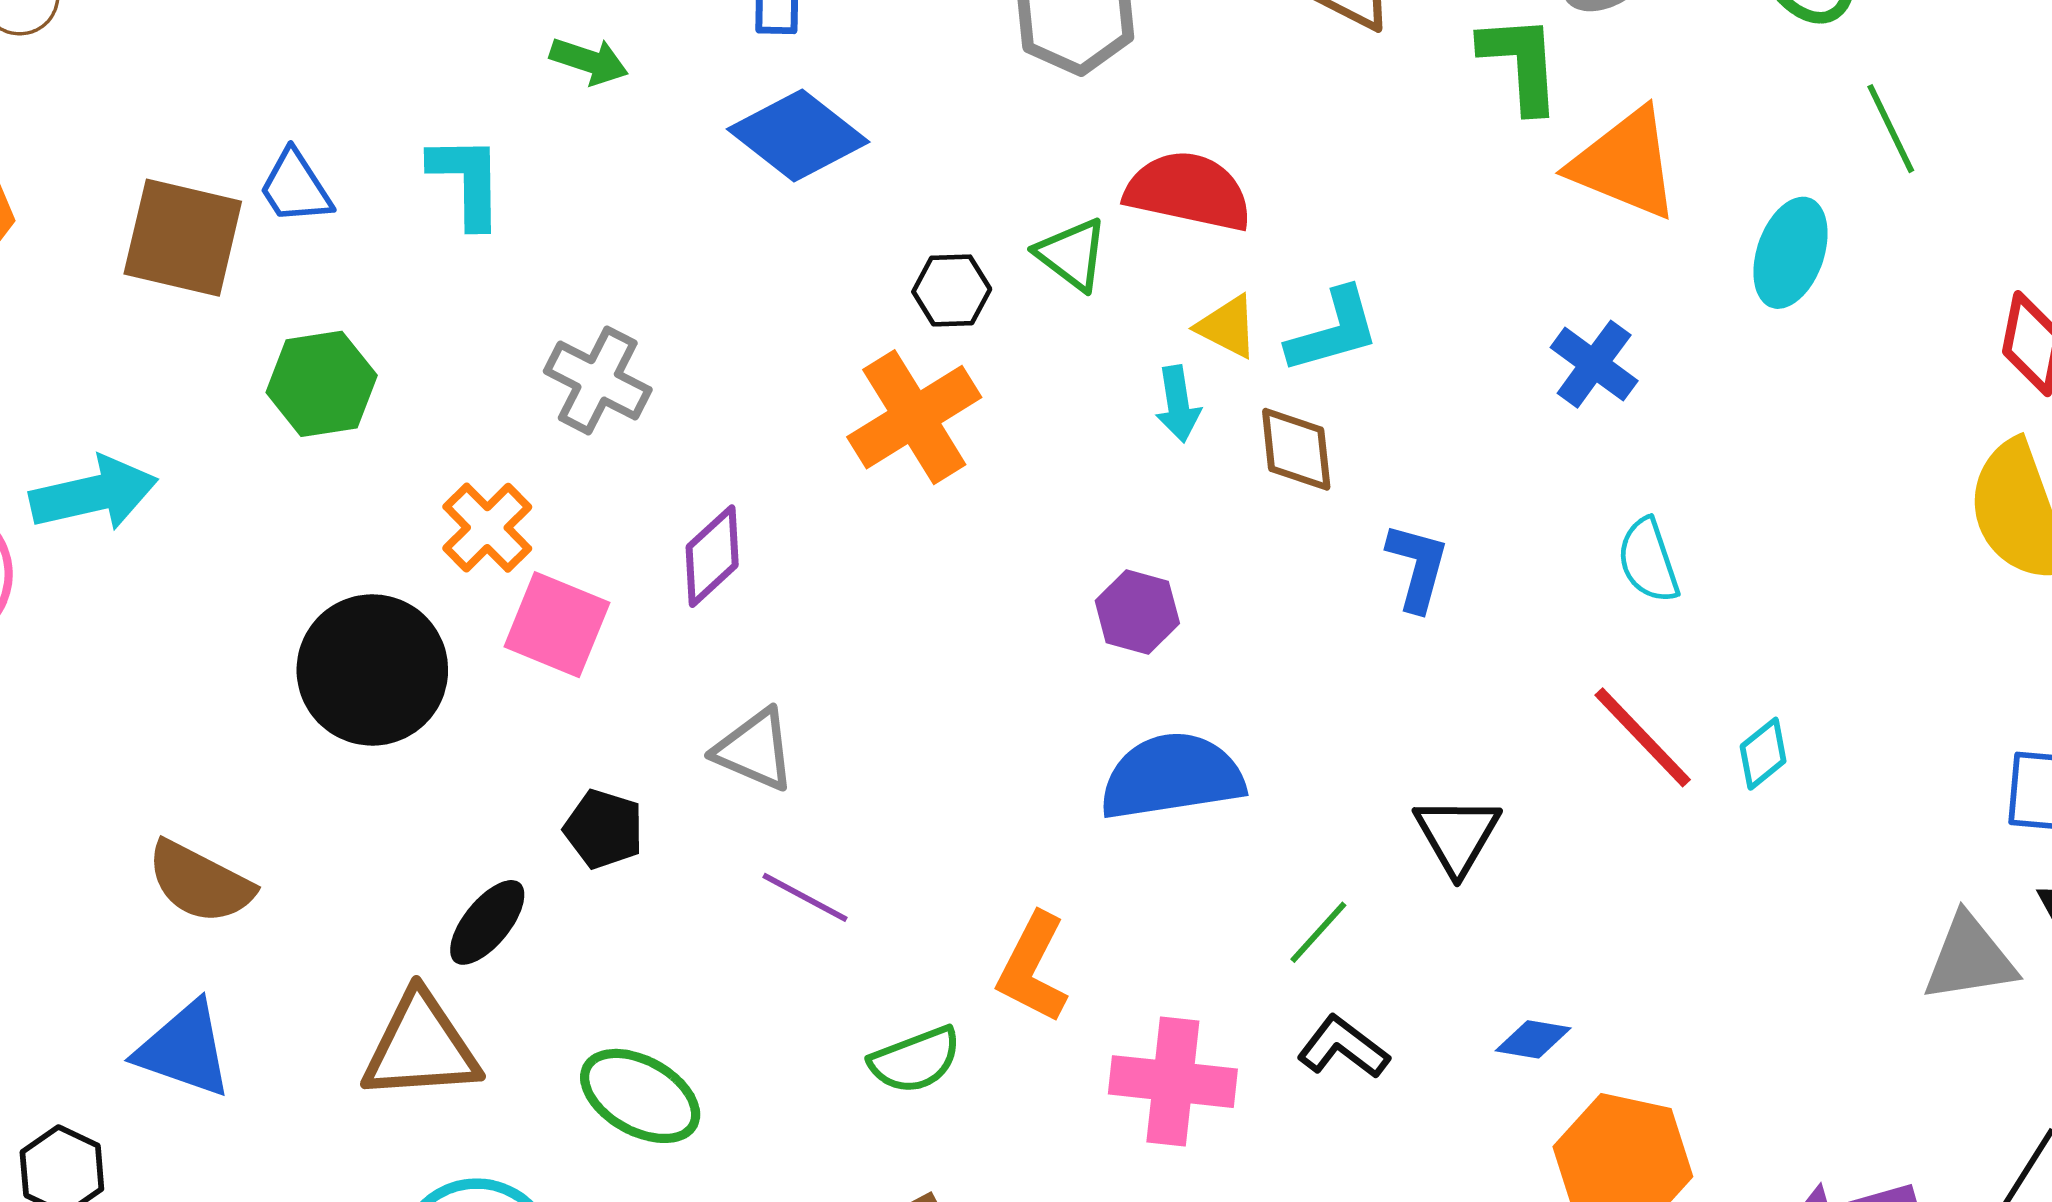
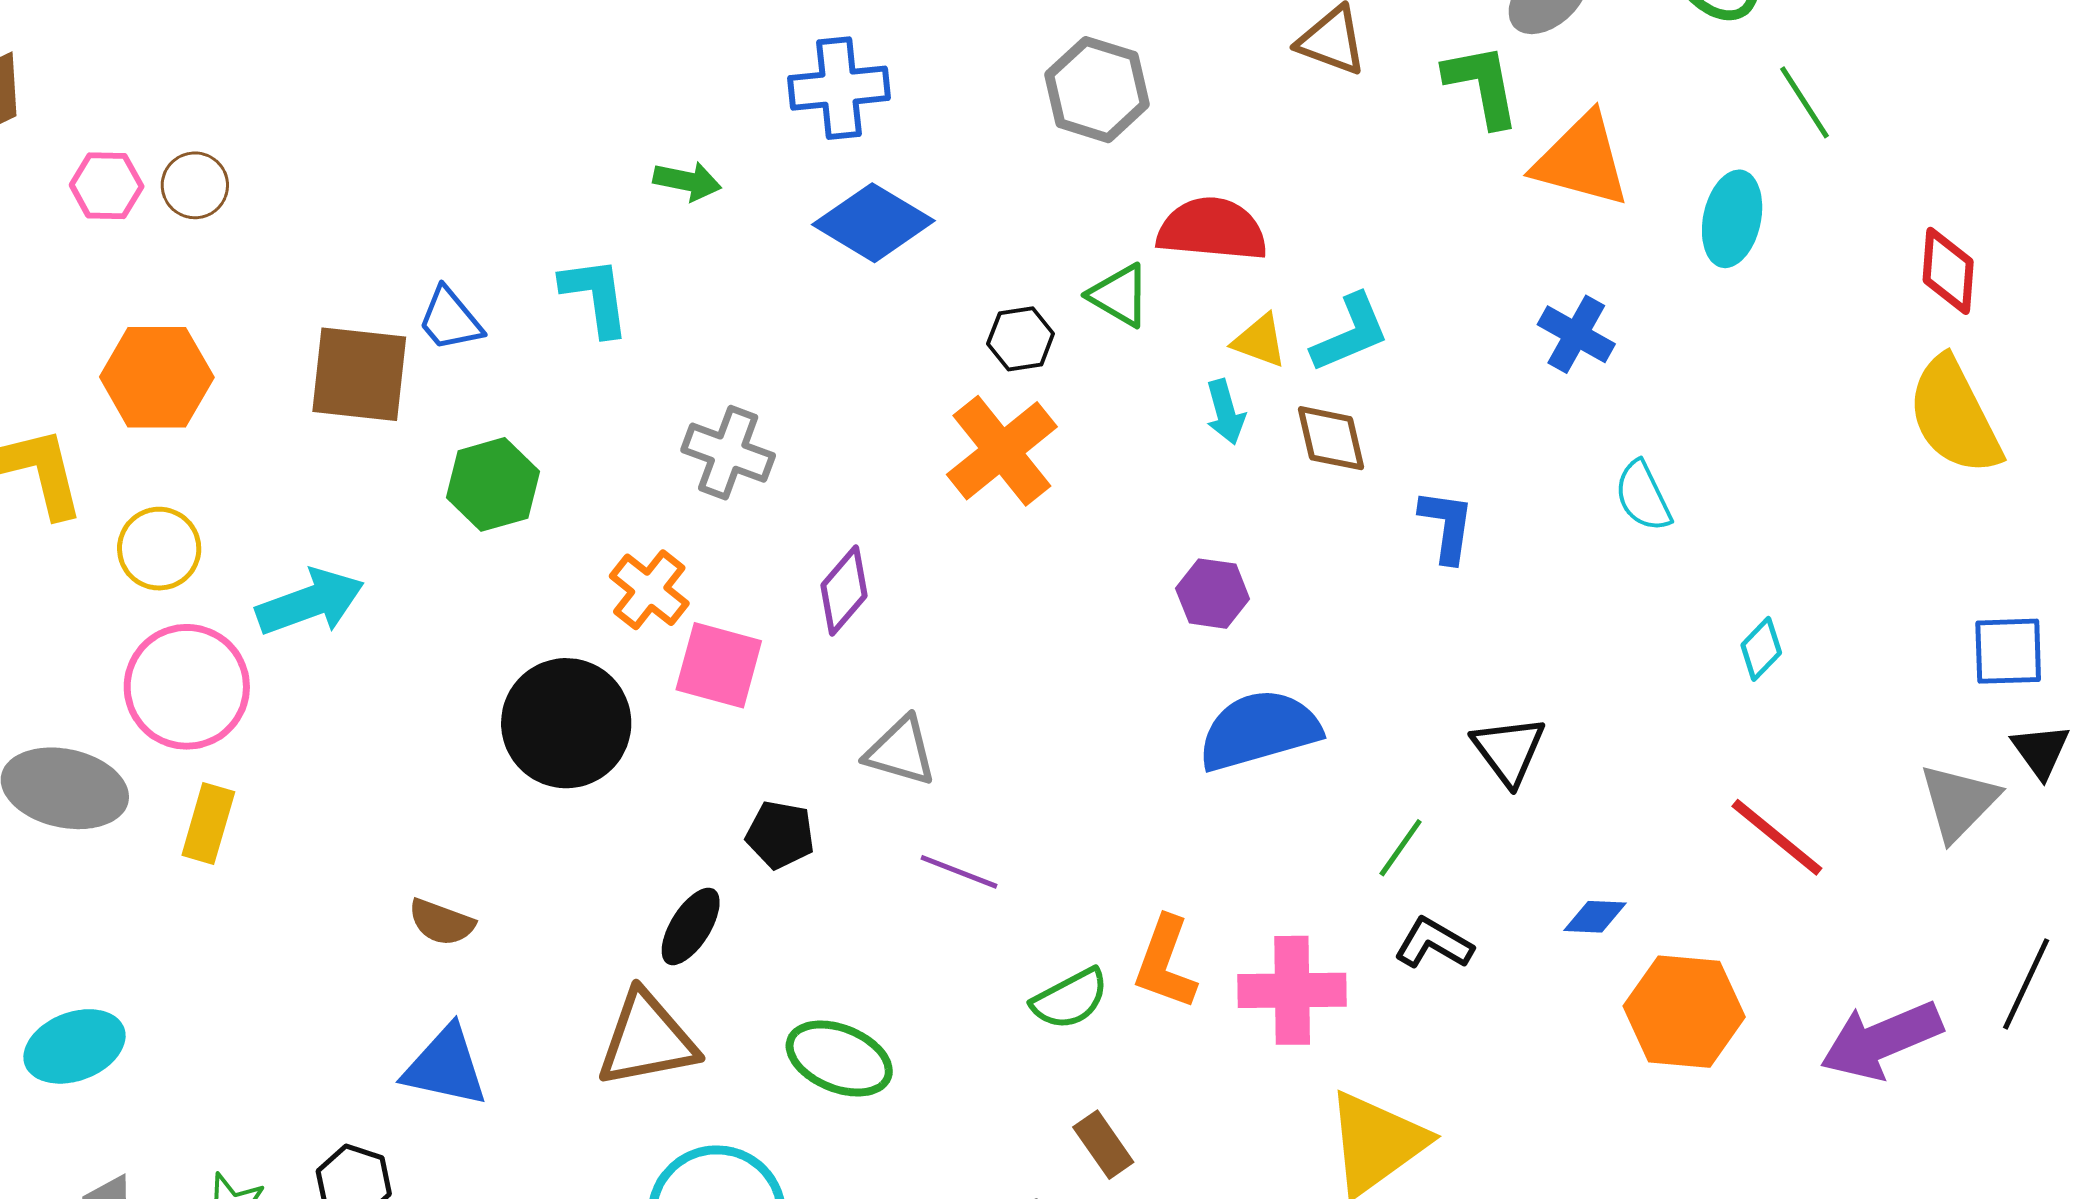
red line: (1643, 737) -> (1777, 837), moved
brown semicircle: (200, 882) -> (441, 922), size x0.7
gray triangle: (1970, 958) -> (1959, 802), turned -30
orange L-shape: (1033, 968) -> (1165, 963), moved

